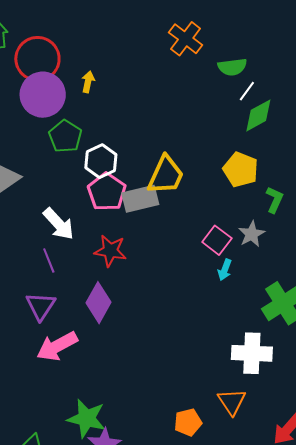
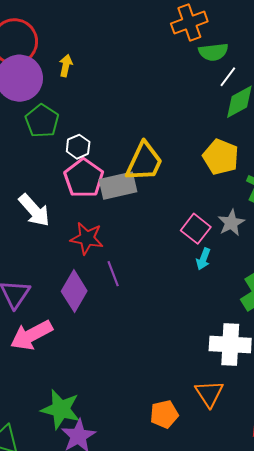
orange cross: (186, 39) -> (189, 22), moved, turned 32
white hexagon: (101, 161) -> (78, 147), size x0.7
purple line: (49, 261) -> (113, 274), moved

